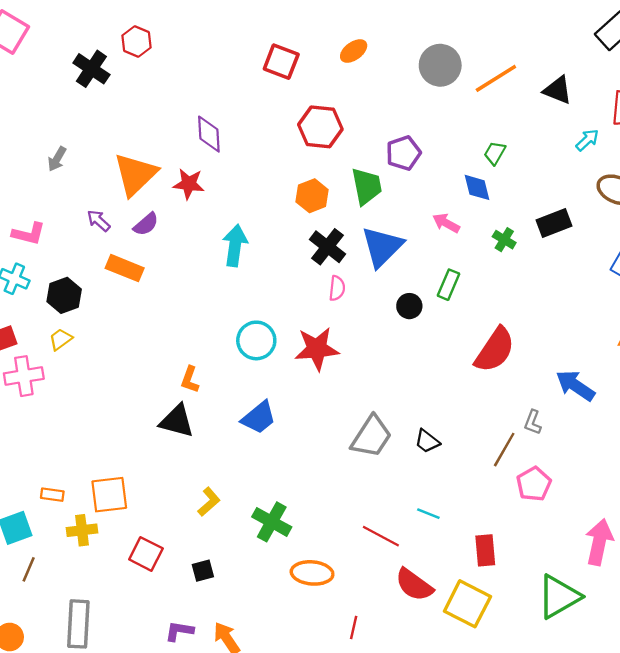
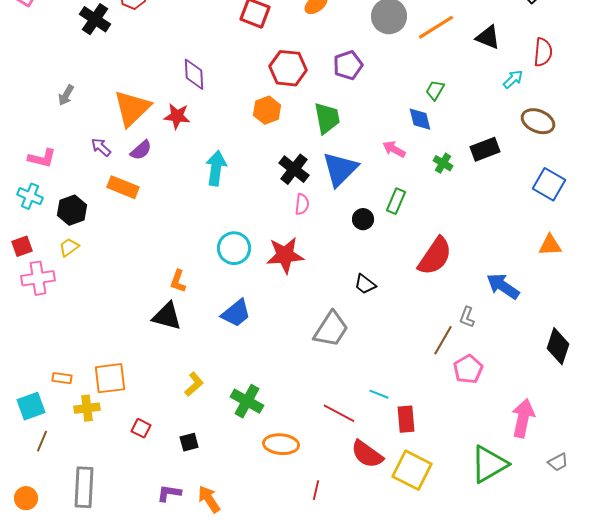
purple pentagon: (403, 153) -> (348, 65), moved
orange hexagon: (312, 196) -> (267, 110), moved
black trapezoid: (427, 441) -> (365, 284), moved
red rectangle: (485, 550) -> (406, 419), moved
red square: (146, 554) -> (141, 428), size x0.7

